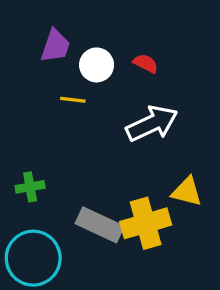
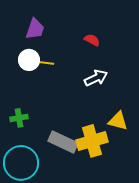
white circle: (97, 65) -> (29, 60), moved
white arrow: (152, 124) -> (96, 78), size x0.7

